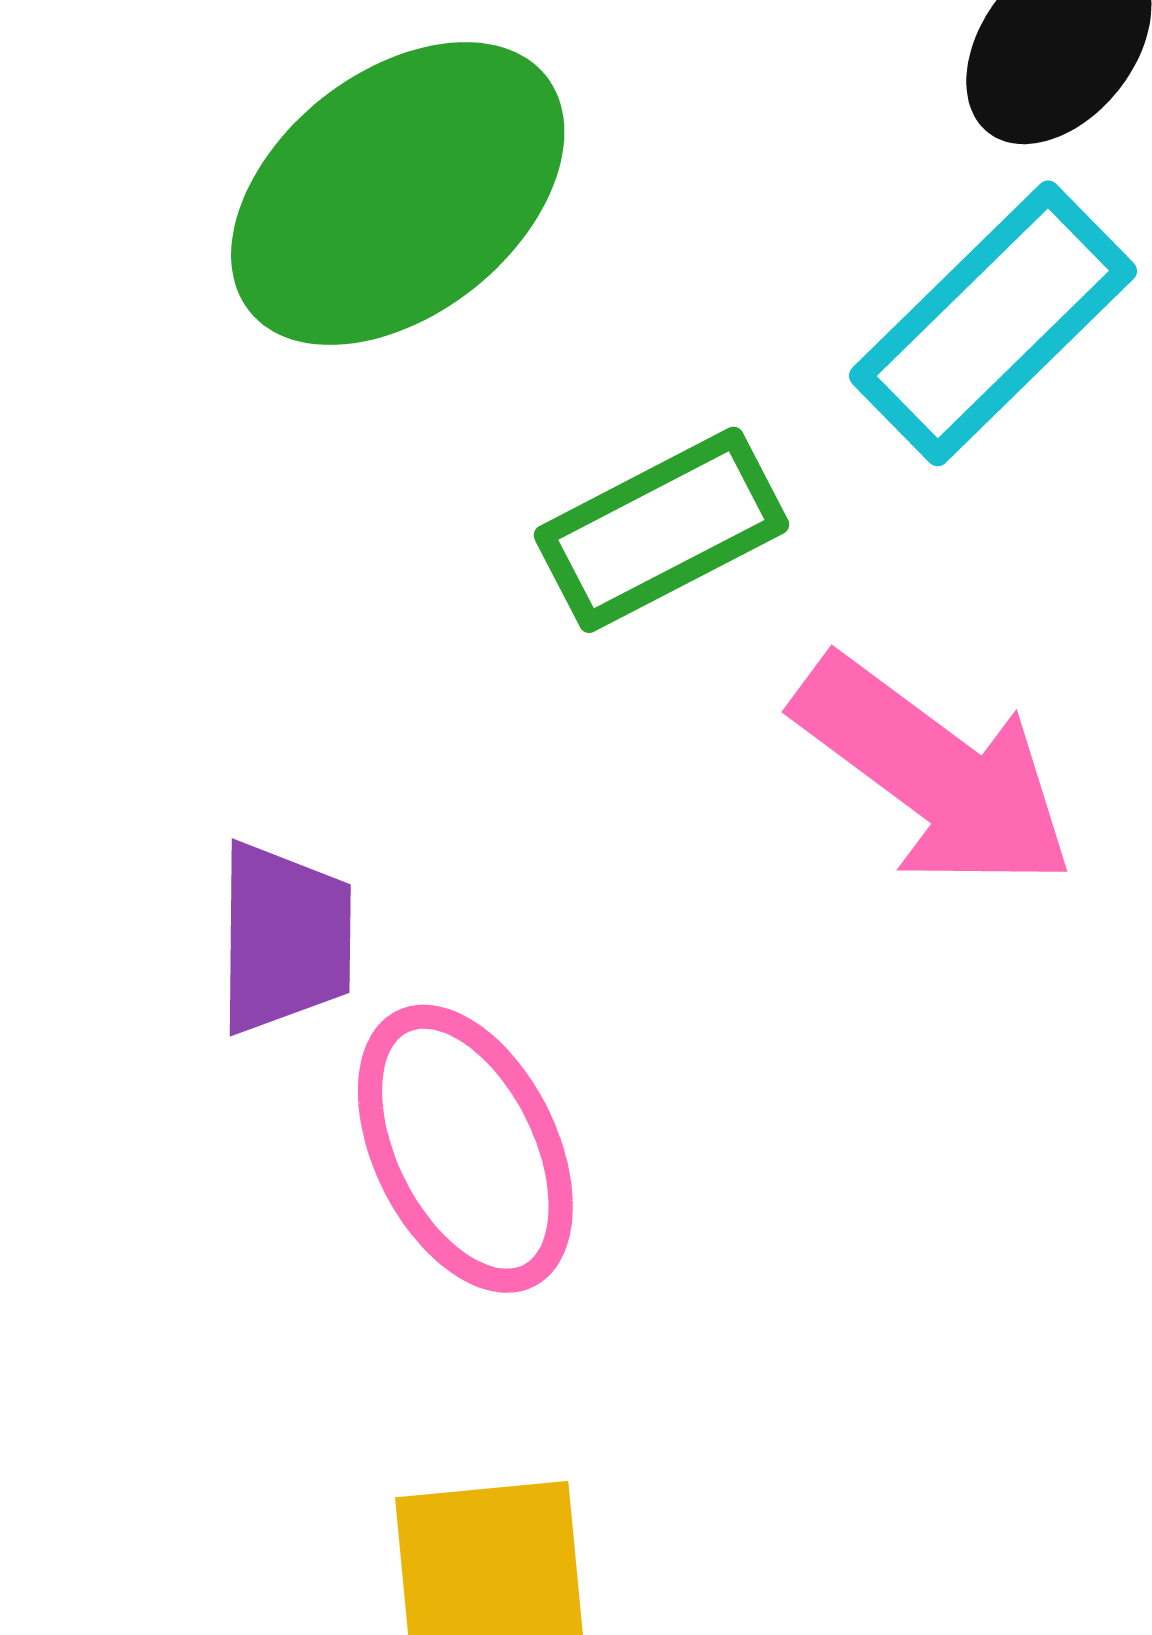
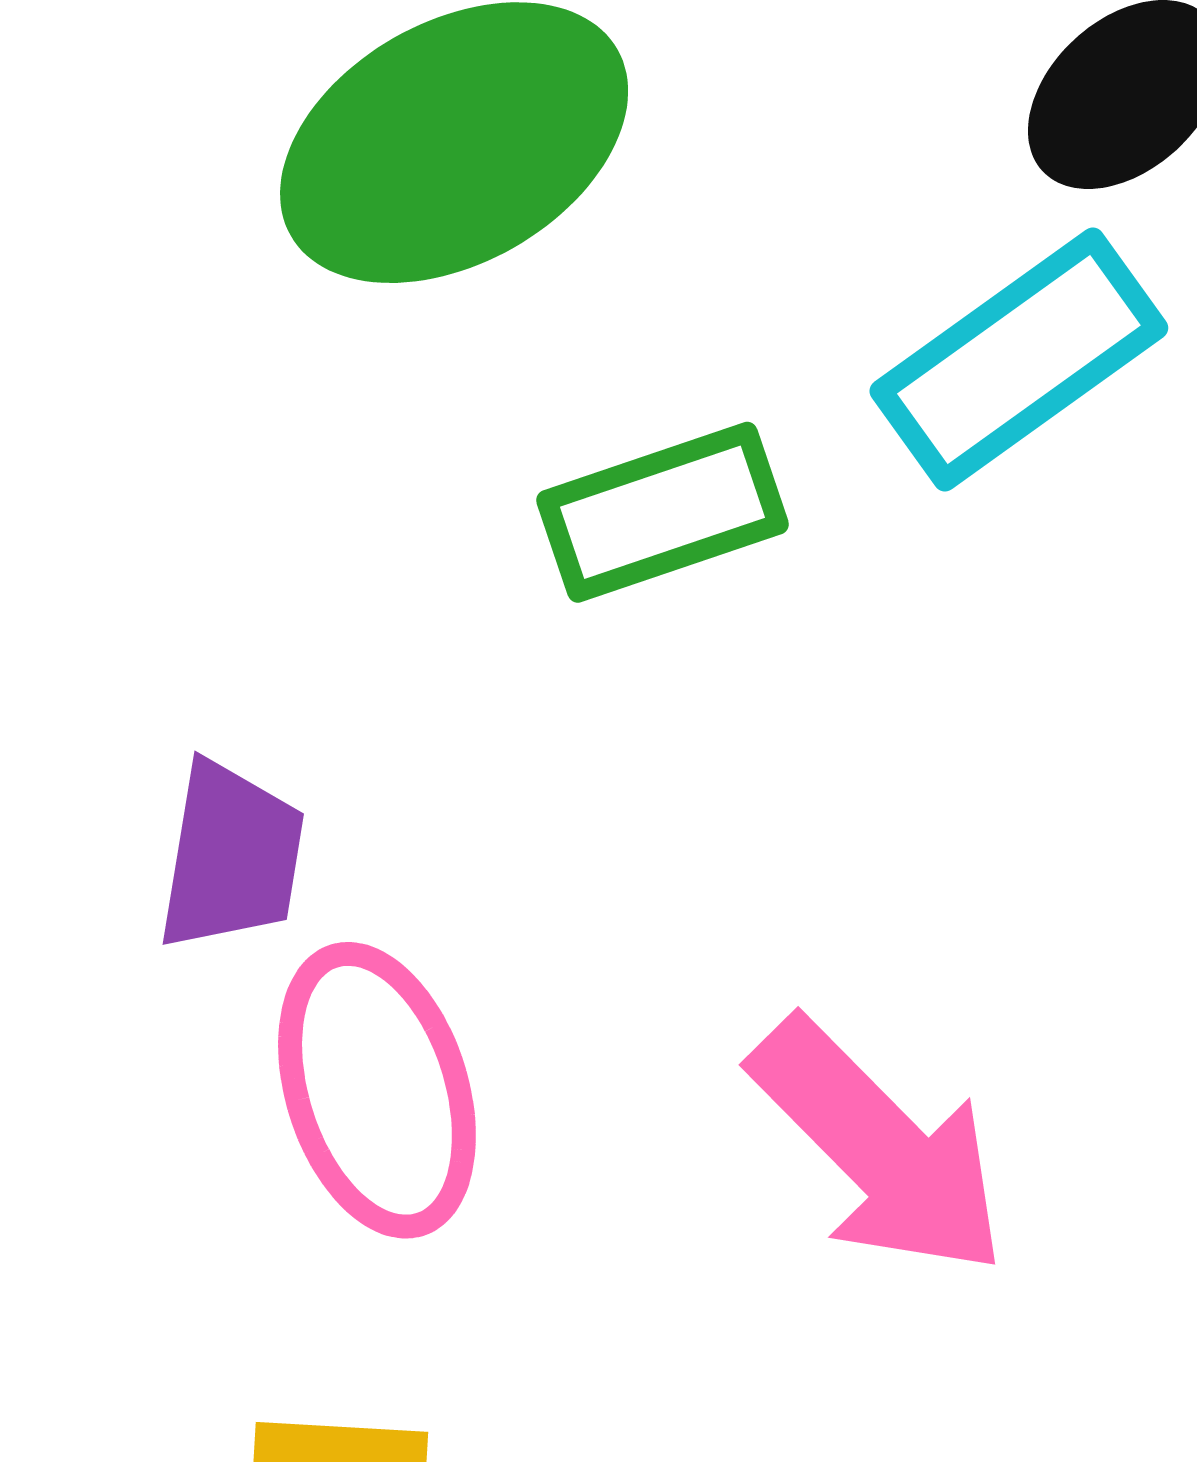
pink arrow: (934, 773) -> (879, 1147), moved

